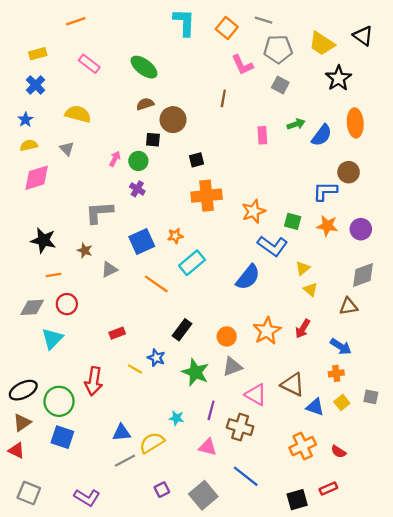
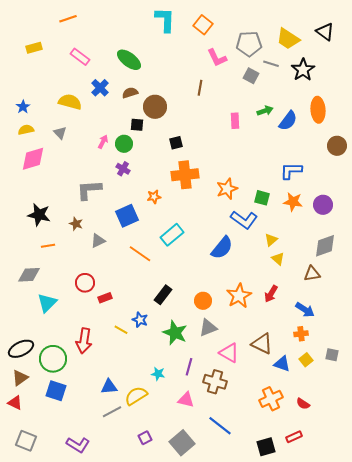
gray line: (264, 20) -> (271, 64), moved
blue cross: (36, 85) -> (100, 88), moved
brown circle: (349, 172) -> (337, 146), moved
orange star: (175, 236) -> (154, 197), moved
red circle: (67, 304) -> (85, 283), moved

